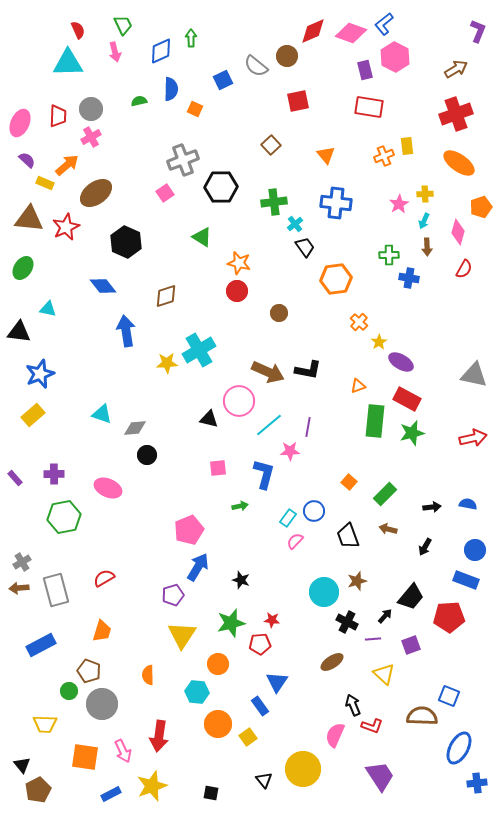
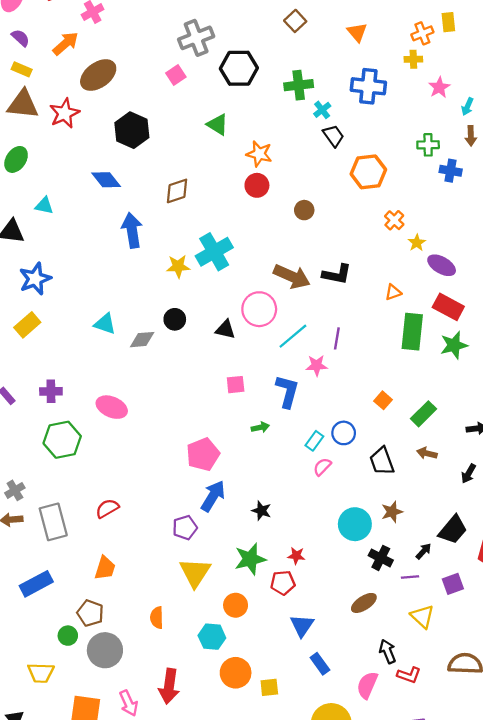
yellow rectangle: (45, 183) -> (22, 69), moved
yellow cross: (425, 194) -> (413, 59), moved
black circle: (147, 455) -> (175, 319), moved
blue rectangle: (260, 706) -> (320, 664), moved
yellow square: (248, 737) -> (269, 687), turned 30

